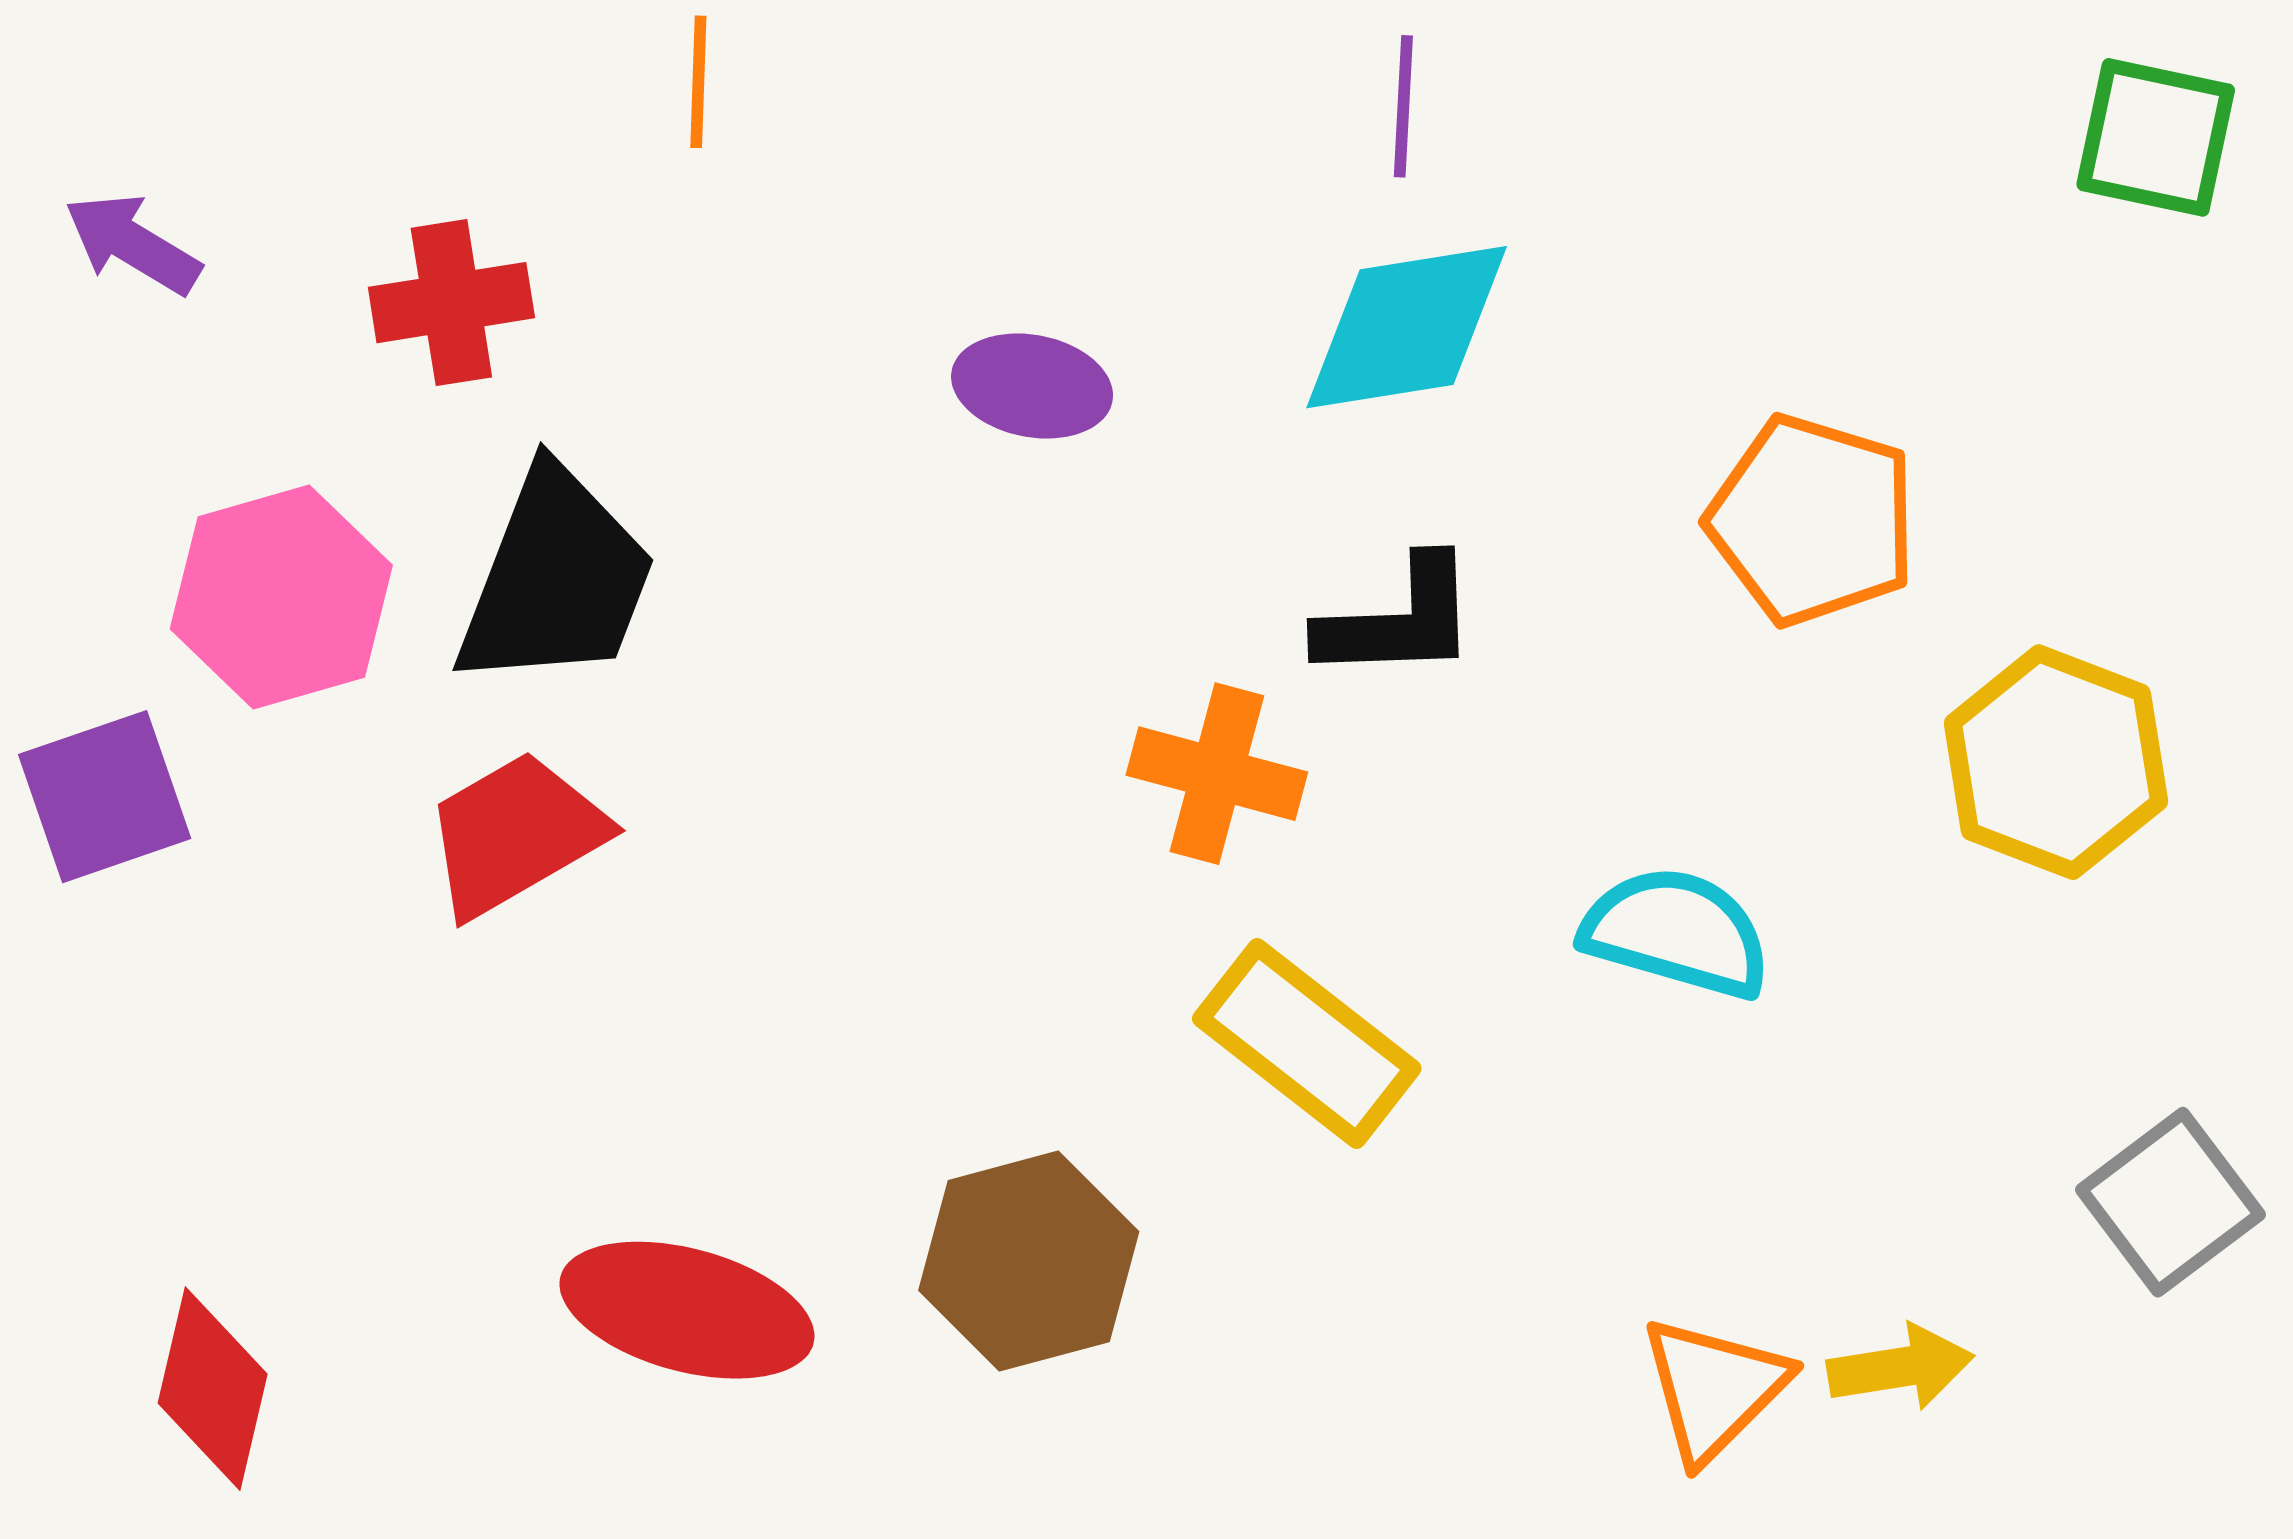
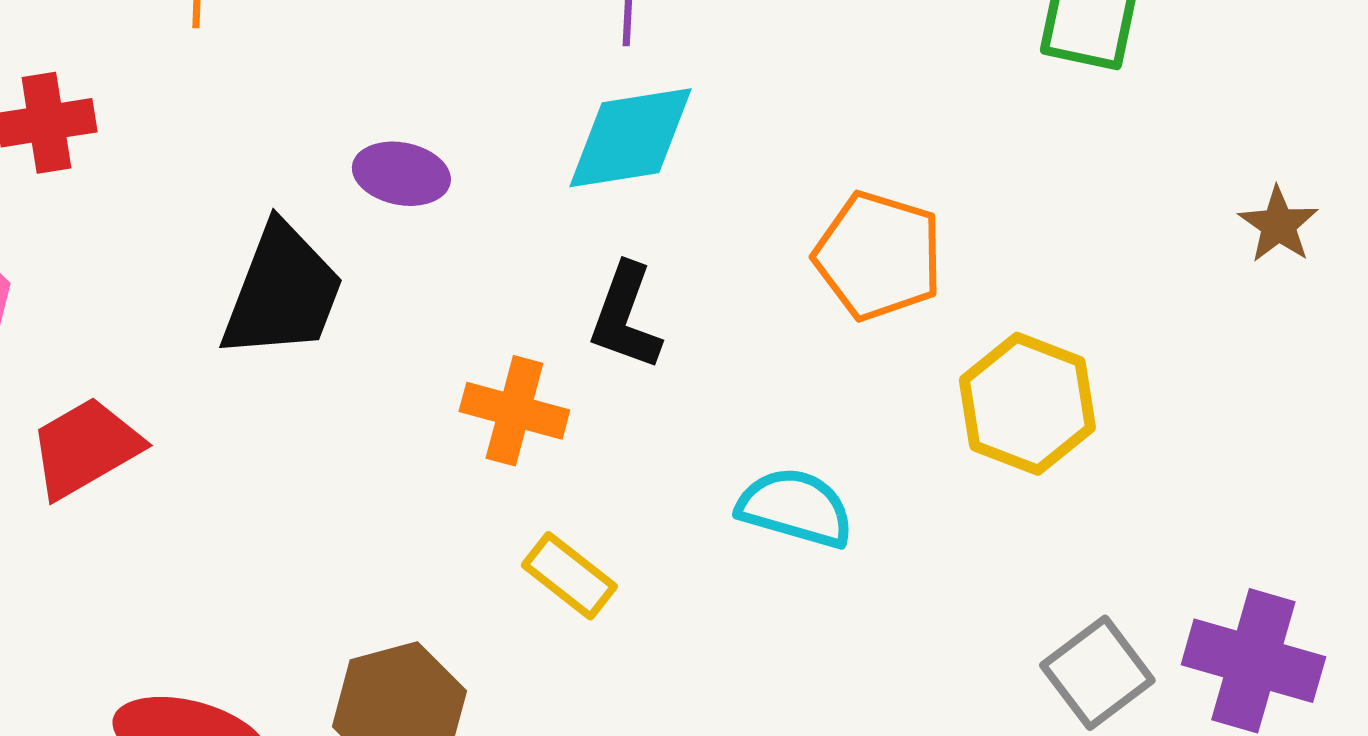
black trapezoid: (556, 579) -> (282, 292), moved
black L-shape: (1398, 620) -> (625, 317), turned 112
yellow rectangle: (1307, 1044) -> (569, 576), size x0.7

